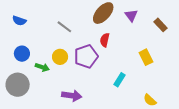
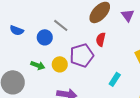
blue semicircle: (19, 21) -> (17, 30), moved
blue circle: (22, 54) -> (45, 37), moved
yellow circle: (60, 57) -> (60, 64), moved

